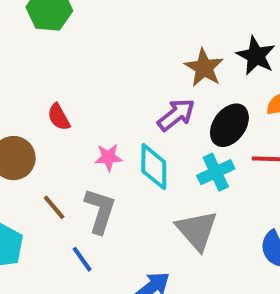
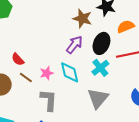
brown line: (54, 207) -> (26, 78), moved
gray triangle: (197, 230) -> (98, 98), turned 35

